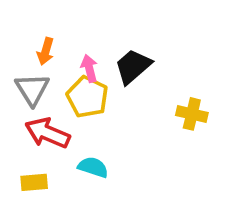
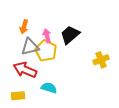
gray triangle: (32, 89) -> (30, 47), moved, turned 48
yellow cross: (192, 114) -> (101, 60), turned -35

